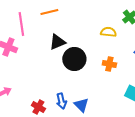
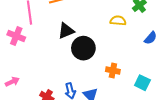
orange cross: (109, 64) -> (113, 71), moved

